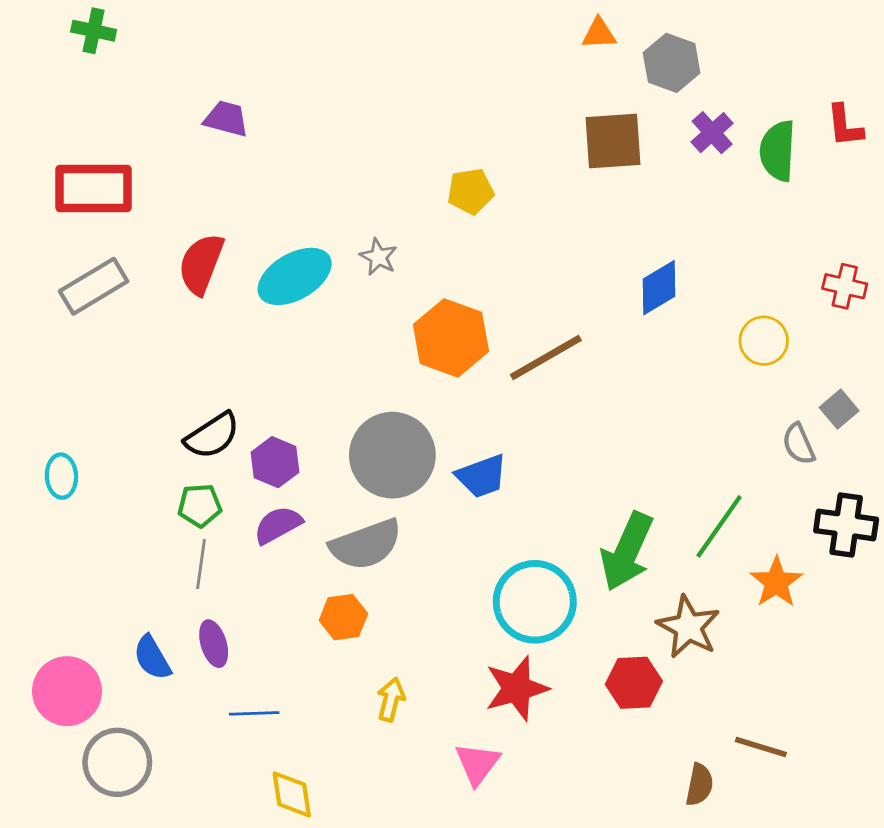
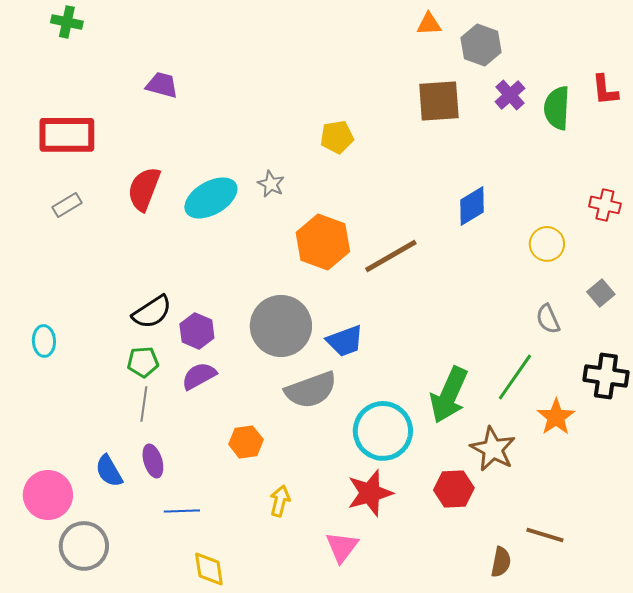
gray rectangle: (94, 286) -> (67, 205), size x0.6
gray semicircle: (799, 444) -> (548, 319), moved
gray semicircle: (366, 545) -> (311, 390), moved

